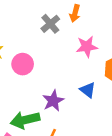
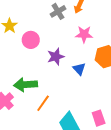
purple star: (53, 101) -> (56, 57), moved

